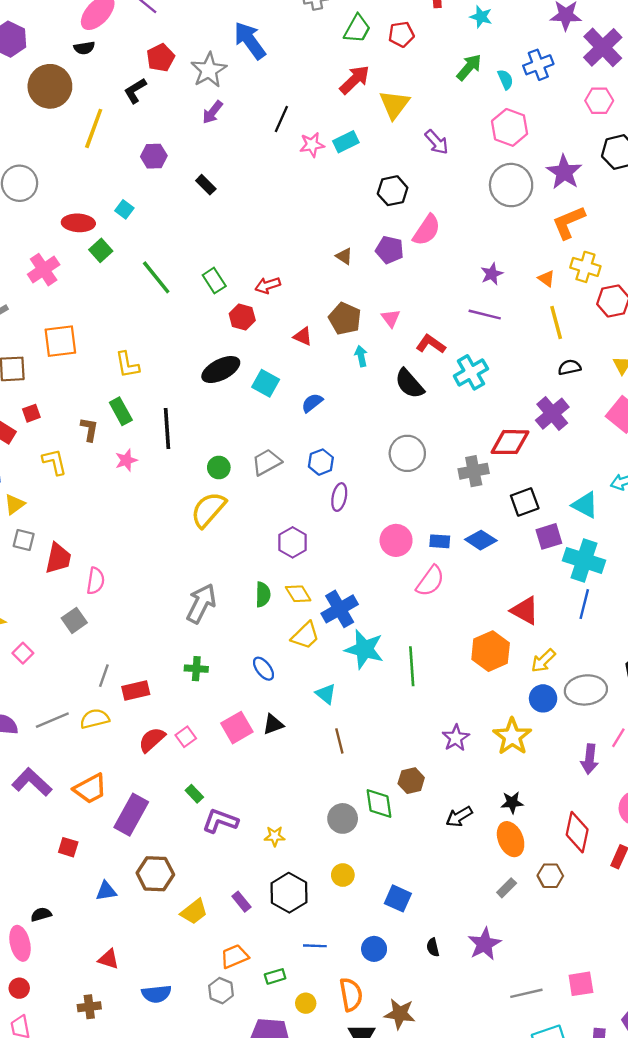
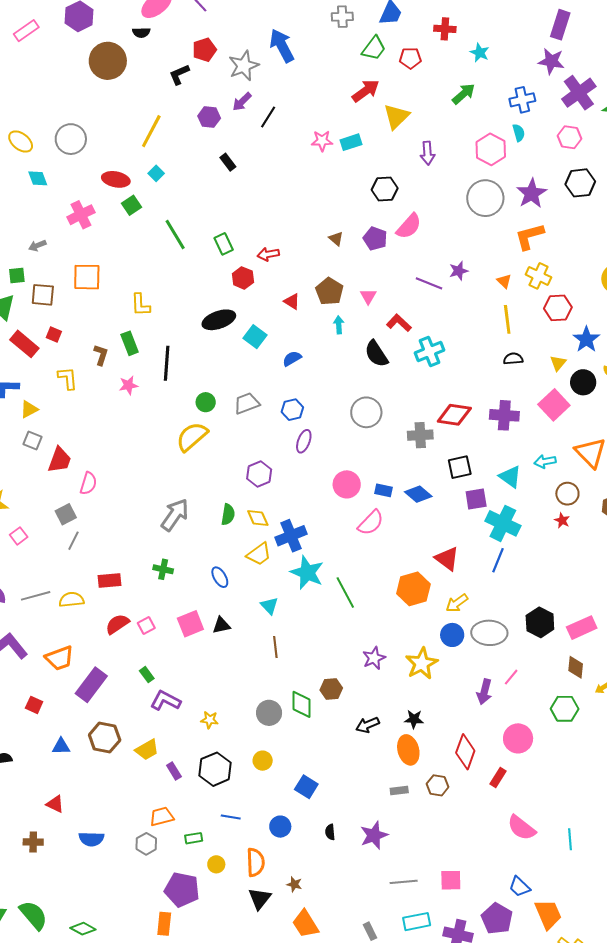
cyan semicircle: (505, 79) -> (519, 133), moved
black line: (281, 119) -> (268, 117), moved
yellow line: (94, 128) -> (151, 131), moved
purple arrow: (437, 142) -> (428, 153), turned 30
purple hexagon: (154, 156) -> (209, 117), moved
purple line: (485, 315) -> (429, 283), moved
red square: (31, 413) -> (54, 334), turned 35
purple cross: (552, 414) -> (504, 415), moved, turned 36
green line: (412, 666) -> (345, 593), turned -32
gray line: (104, 676) -> (73, 541), moved
gray rectangle: (507, 888) -> (399, 791), turned 30
yellow trapezoid: (194, 912) -> (147, 750), moved
brown star: (400, 1014) -> (294, 884), size x0.6

